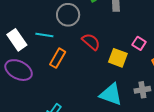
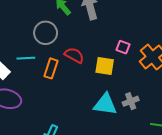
orange rectangle: (58, 58) -> (51, 68), moved
gray cross: (142, 90) -> (131, 101), moved

